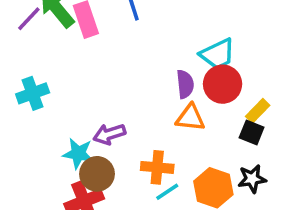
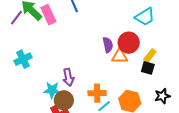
cyan trapezoid: (217, 54) -> (145, 17), moved
orange triangle: (190, 118) -> (120, 56), moved
purple arrow: (109, 134) -> (68, 77), turned -78
black star: (252, 179) -> (162, 96), moved

